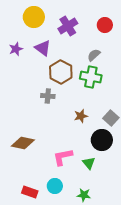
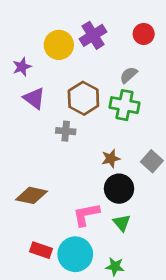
yellow circle: (34, 17) -> (59, 45), moved
purple triangle: (43, 48) -> (34, 98), moved
black circle: (102, 140) -> (119, 189), moved
cyan circle: (55, 186) -> (75, 254), size x1.6
red rectangle: (30, 192) -> (41, 250), moved

